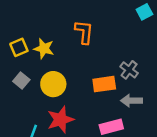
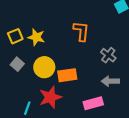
orange L-shape: (84, 32) -> (81, 31), moved
orange rectangle: (104, 84) -> (67, 75), moved

